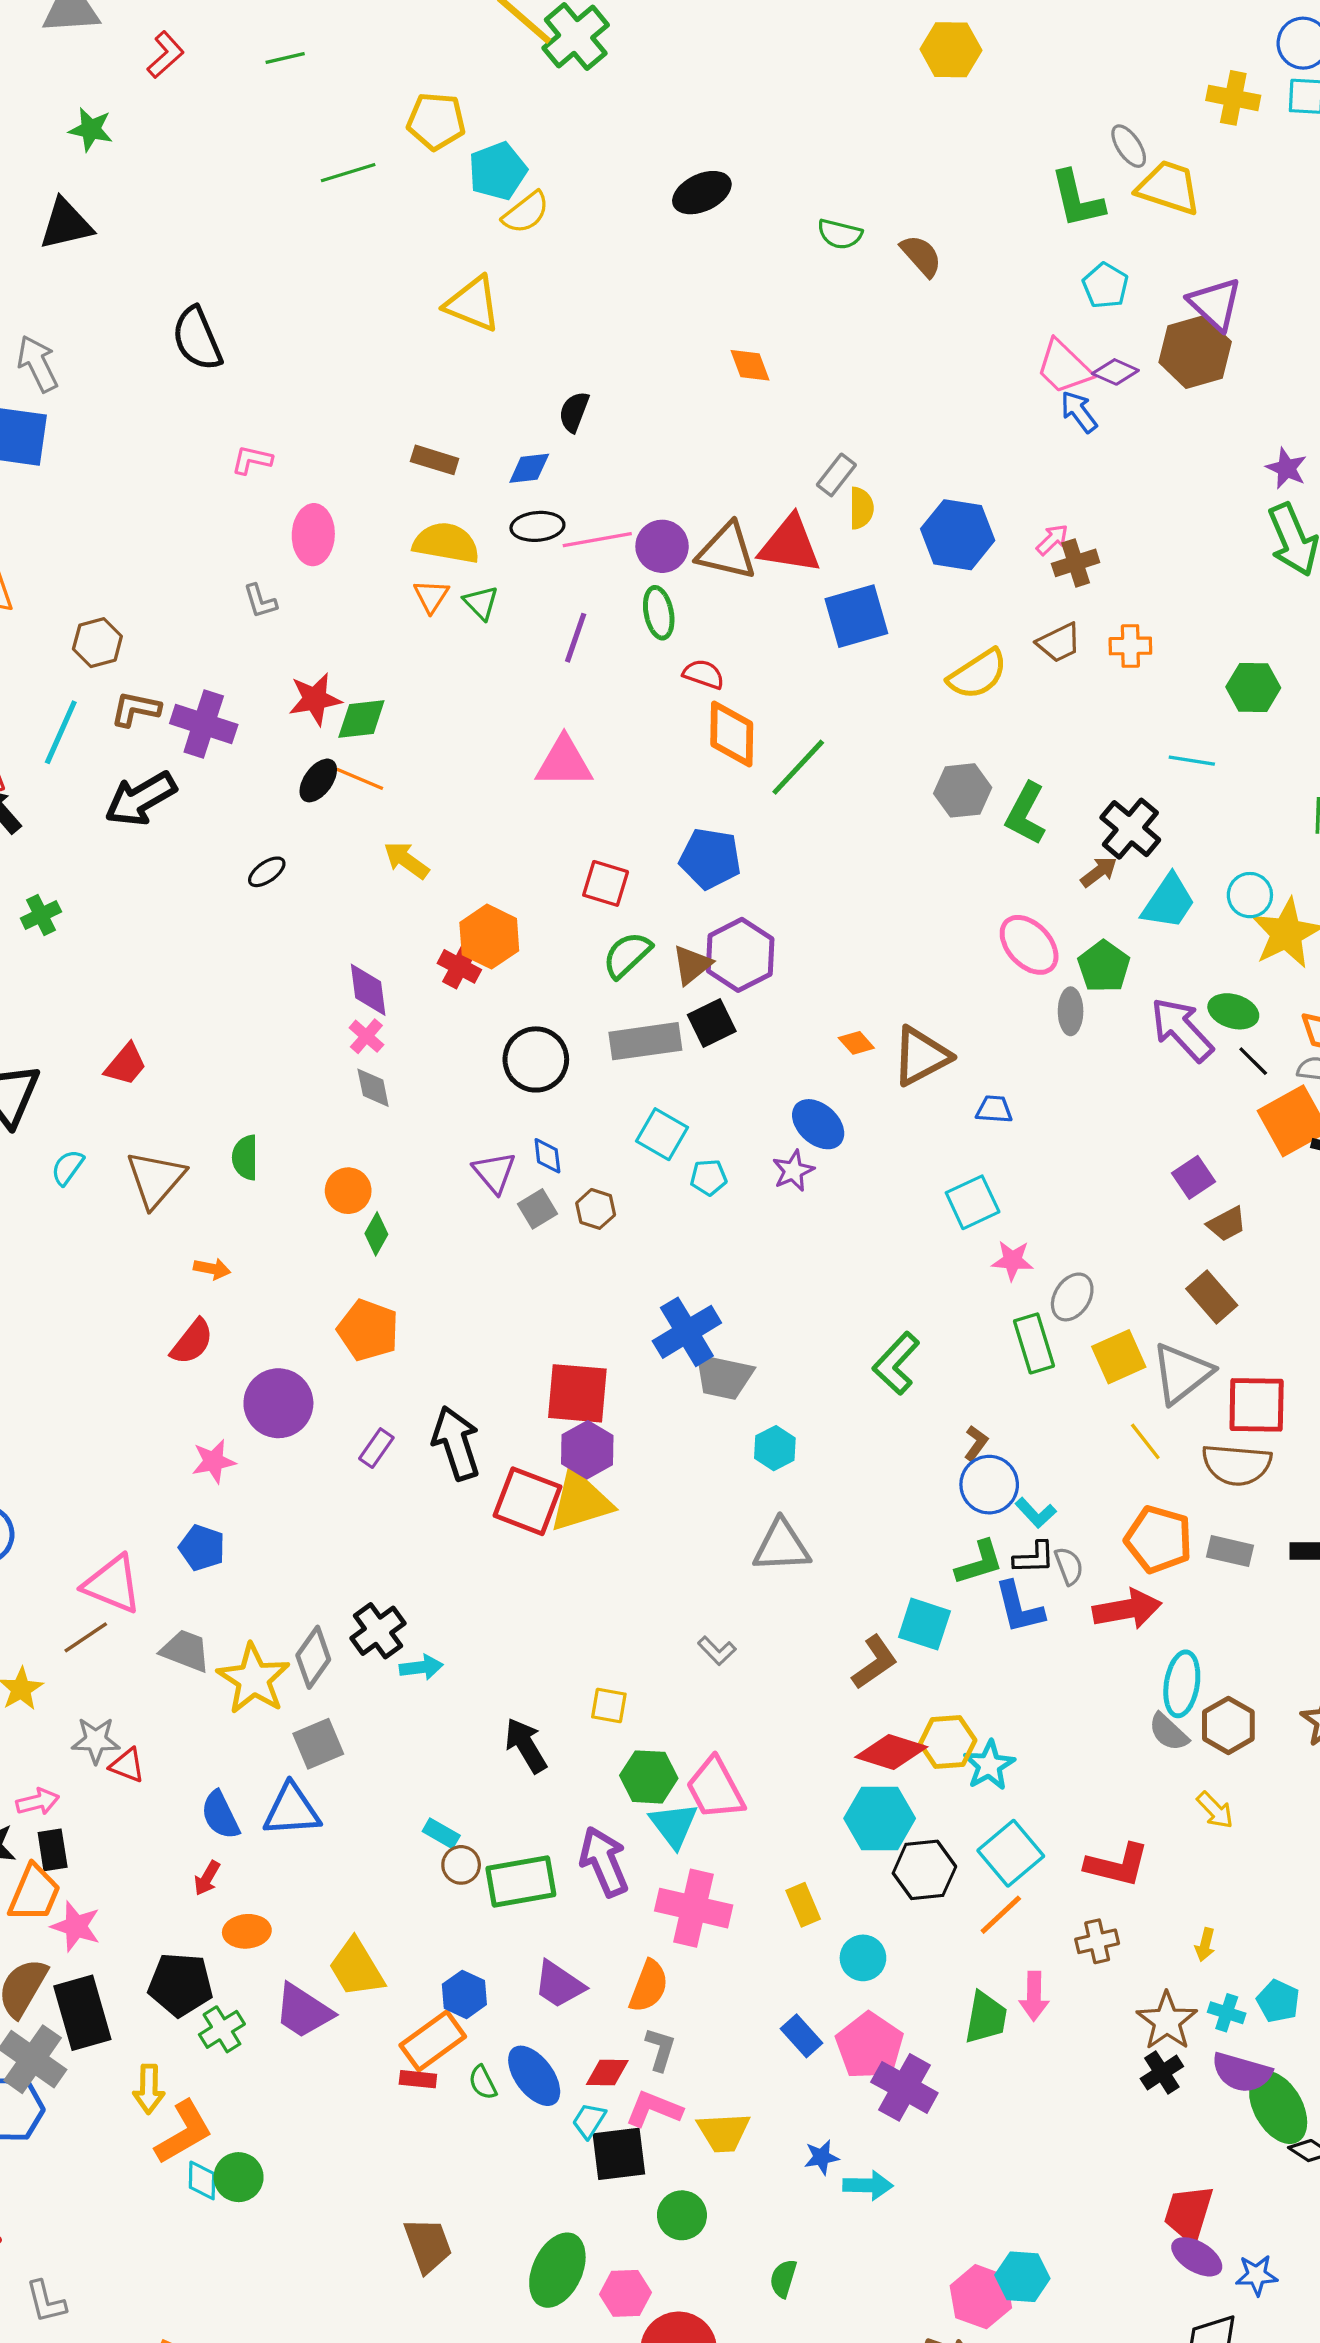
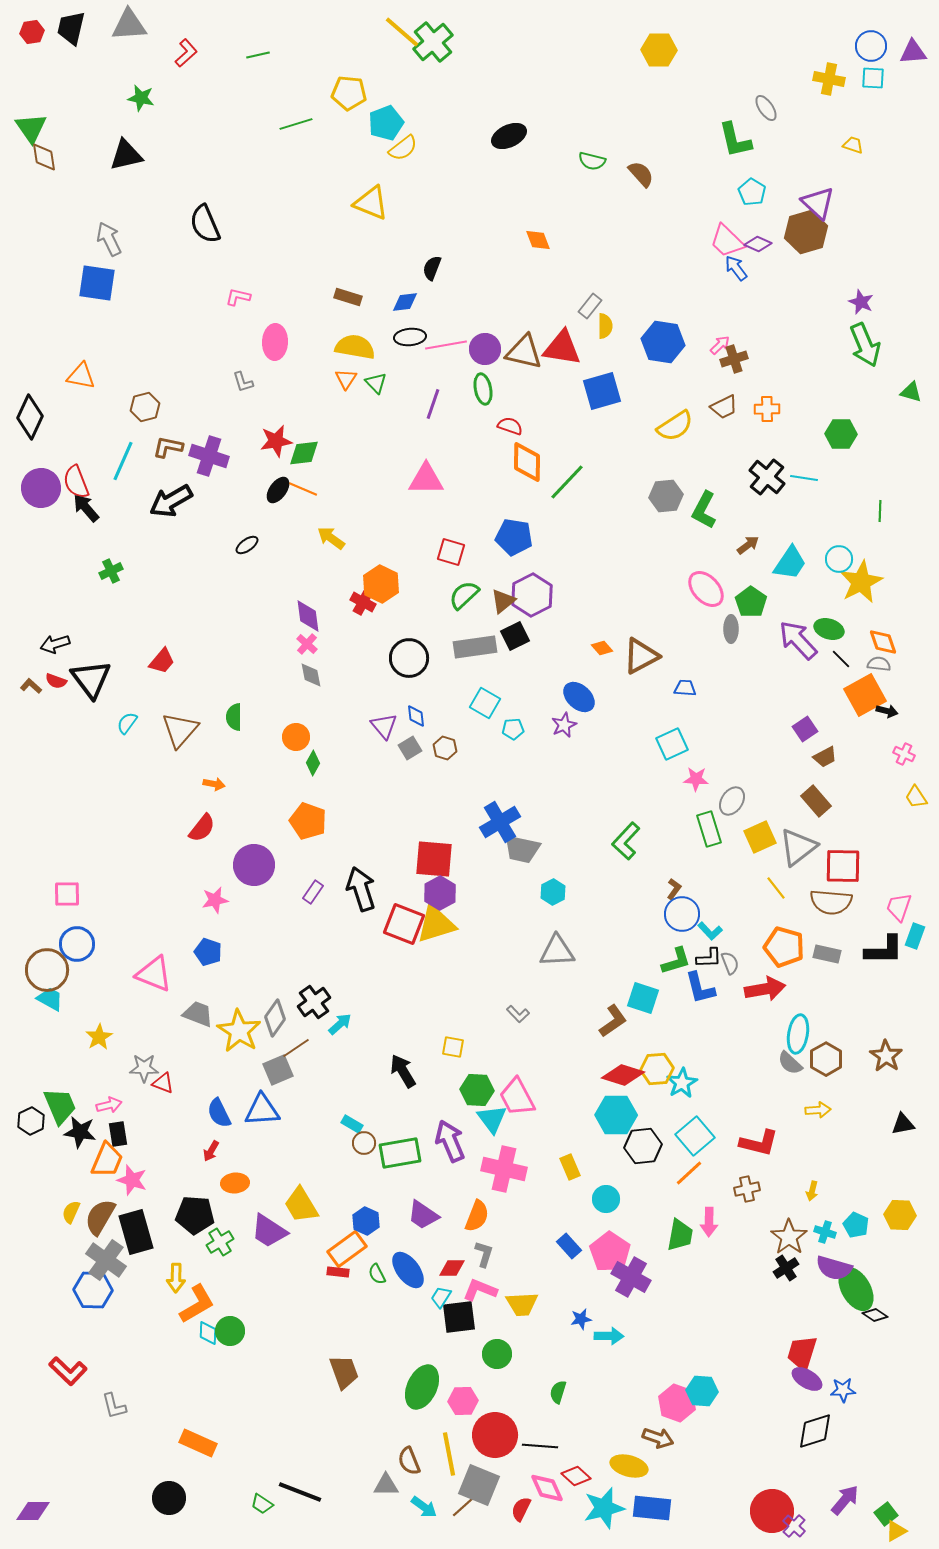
yellow trapezoid: (1169, 188) -> (853, 145), moved, size x0.5
black cross: (1130, 829) -> (767, 477), moved
brown line: (86, 1637) -> (296, 1048), moved
cyan arrow: (421, 1667) -> (340, 1024), turned -35
yellow arrow: (1215, 1810) -> (818, 1110), turned -50

